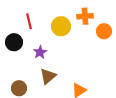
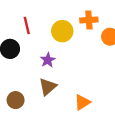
purple star: (40, 52) -> (48, 60), moved

